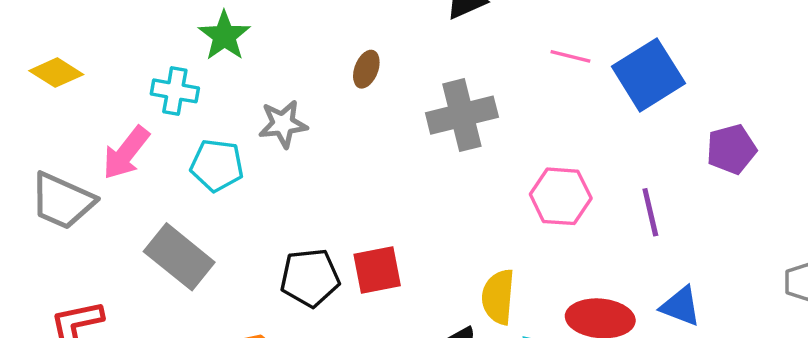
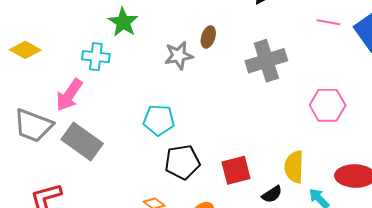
gray star: (283, 124) -> (179, 55), moved
cyan pentagon: (217, 165) -> (159, 120), moved
gray rectangle: (179, 257) -> (82, 142), moved
red square: (377, 270) -> (236, 170), moved

